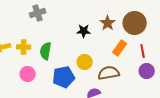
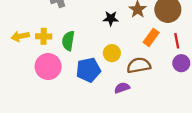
pink circle: (28, 74) -> (48, 67), size x1.5

